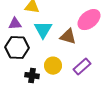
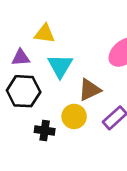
brown triangle: (68, 37) -> (90, 90), moved, turned -42

